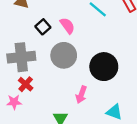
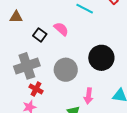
gray circle: (64, 55) -> (66, 70), moved
pink arrow: (81, 95) -> (88, 96), moved

